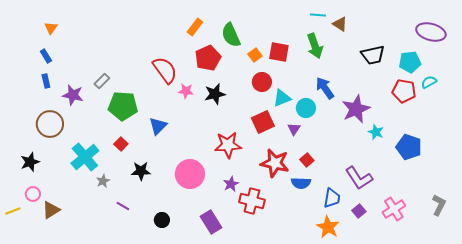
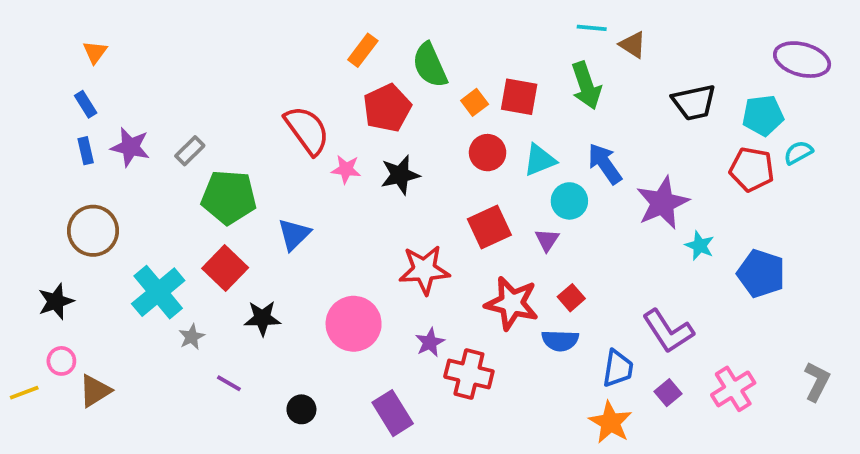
purple star: (73, 95) -> (130, 147), moved
cyan triangle: (282, 98) -> (540, 160), moved
red square: (121, 144) -> (225, 268), size x1.6

